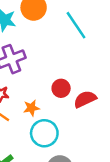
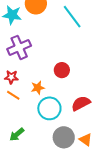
red semicircle: (85, 99) -> (81, 103), moved

